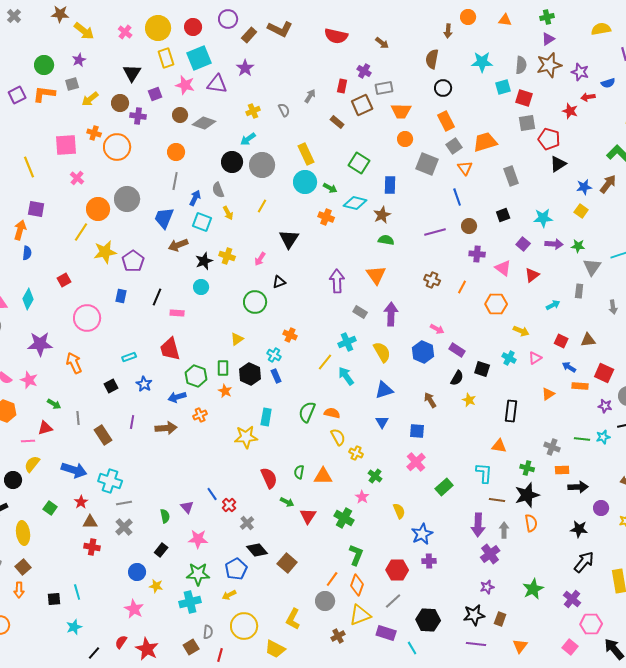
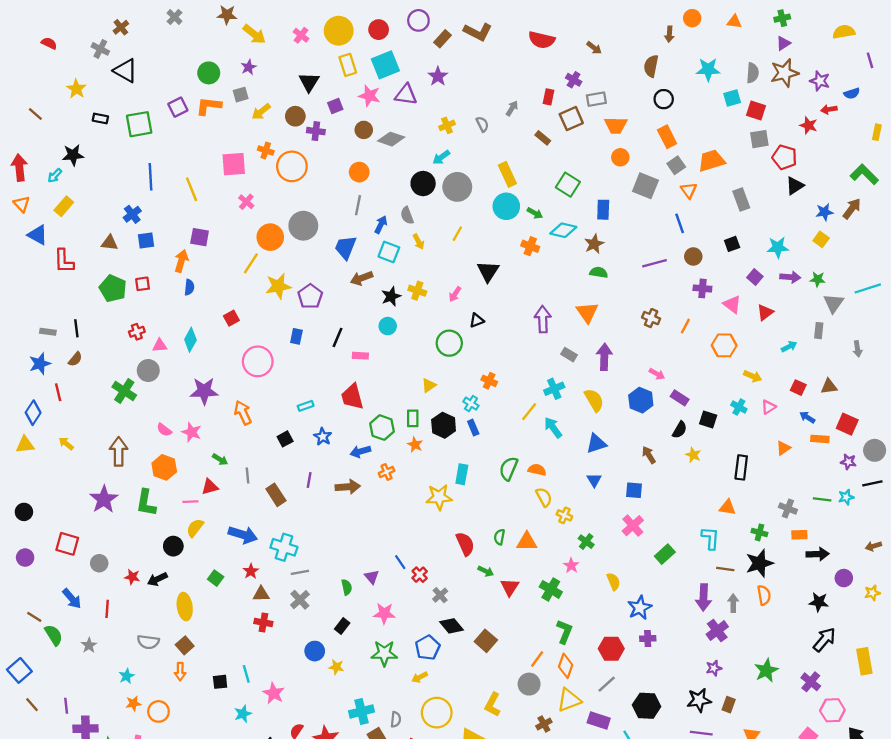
cyan cross: (190, 602) -> (361, 711), moved
pink star: (134, 609) -> (274, 693), moved

